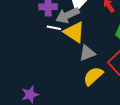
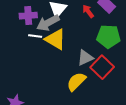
gray triangle: (87, 53) -> (85, 58), moved

